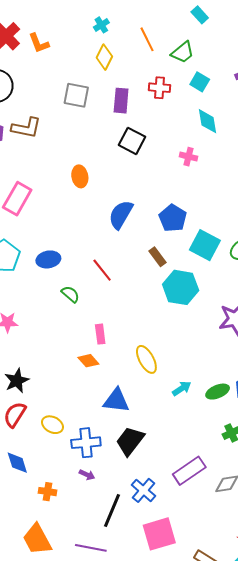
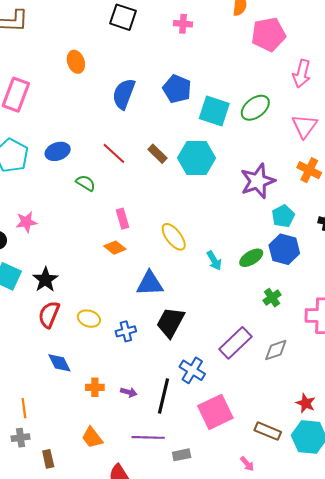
brown rectangle: (158, 257) -> (158, 154), moved
cyan arrow: (182, 388) -> (214, 261), turned 102
blue cross: (86, 443) -> (126, 331), size x0.7
purple arrow: (87, 475) -> (129, 392), moved
orange trapezoid: (37, 539) -> (92, 438), size x0.7

